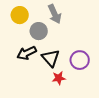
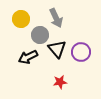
black triangle: (51, 58) -> (57, 49), moved
purple circle: (80, 60) -> (81, 52), moved

